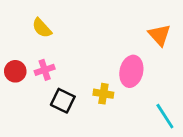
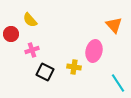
red circle: (15, 71) -> (11, 34), moved

